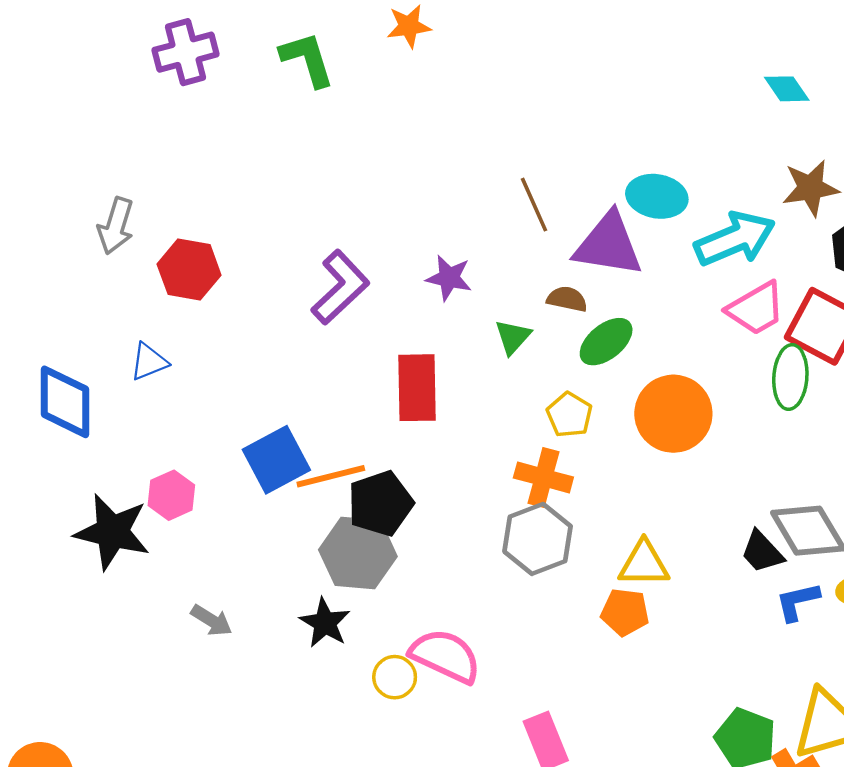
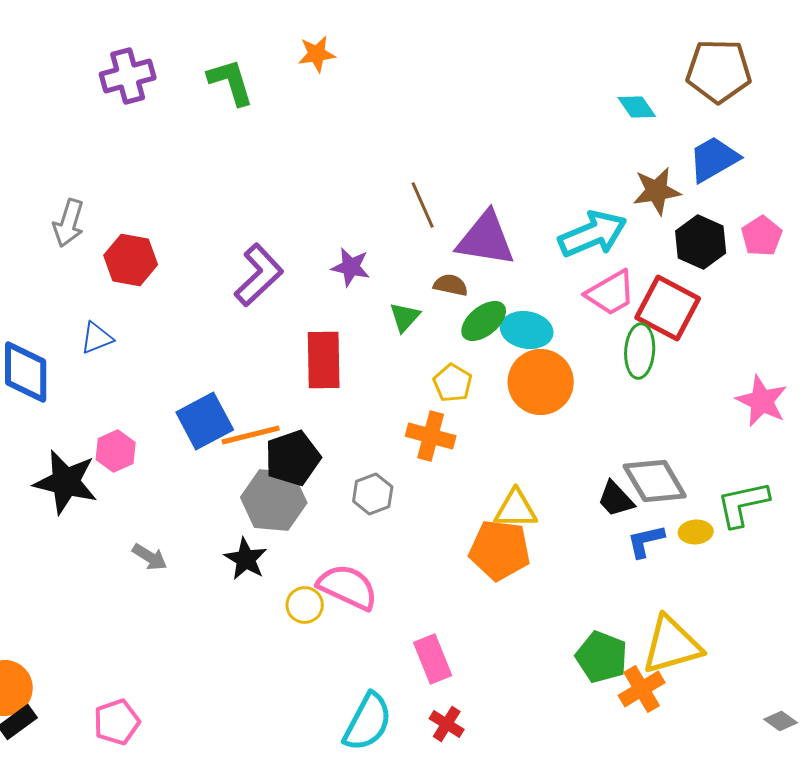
cyan ellipse: (657, 196) -> (527, 330), moved
gray hexagon: (538, 539) -> (373, 494), moved, size x0.7
orange pentagon: (625, 612) -> (500, 550), size x1.5

